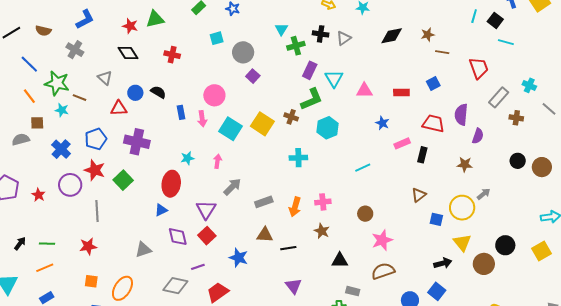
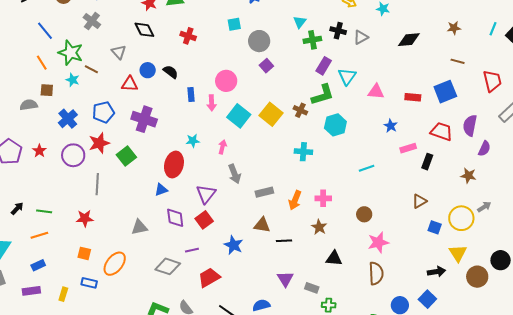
brown star: (428, 35) -> (454, 28), moved
blue square: (433, 83) -> (445, 92), size x1.6
red star: (95, 170) -> (99, 143), turned 30
gray arrow: (232, 187) -> (235, 174), turned 108
red star: (38, 195) -> (39, 151), moved
brown semicircle: (383, 271) -> (376, 273), turned 100
gray rectangle: (353, 291) -> (312, 288), moved

